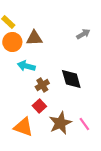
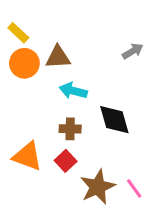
cyan arrow: (26, 66) -> (73, 91), moved
brown cross: (42, 85) -> (70, 129), turned 32
orange triangle: (23, 127) -> (27, 156), moved

